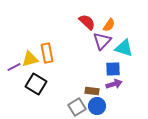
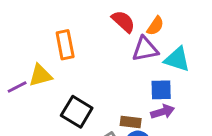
purple triangle: (102, 41) -> (145, 49), turned 36
orange rectangle: (47, 53) -> (65, 45), moved
black square: (36, 84) -> (77, 112), moved

